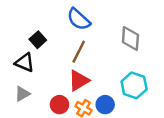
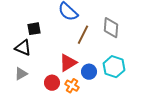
black square: (38, 40) -> (34, 29), turned 32
brown line: (79, 52) -> (83, 35), moved
blue circle: (105, 105) -> (89, 72), moved

